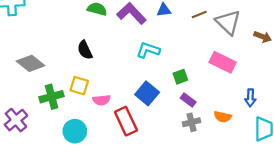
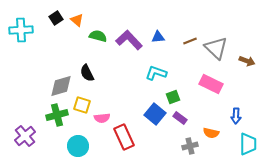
cyan L-shape: (148, 50) -> (156, 73), moved
gray diamond: (30, 63) -> (61, 86), moved, turned -55
blue square: (147, 93) -> (155, 114), moved
gray cross: (192, 122) -> (190, 146), moved

